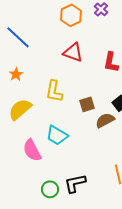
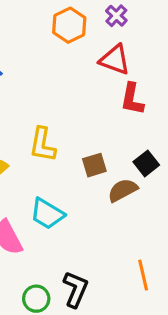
red triangle: (73, 52) -> (115, 60), moved
black L-shape: (75, 183) -> (76, 289), turned 125

